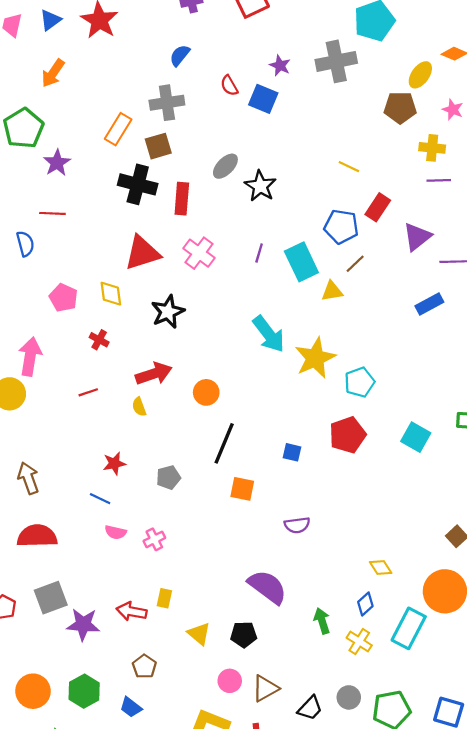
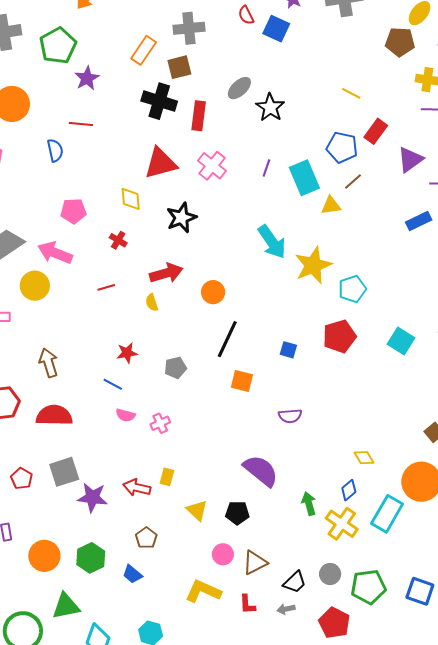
pink pentagon: (64, 298) -> (73, 211), moved, turned -30
pink arrow: (30, 357) -> (55, 253), turned -80
yellow cross: (359, 642) -> (342, 524), size x1.4

